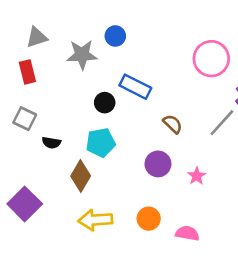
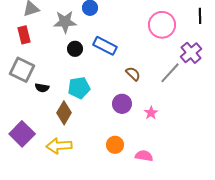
black circle: (105, 103) -> (75, 49), moved
gray square: (25, 119) -> (22, 70), size x1.4
yellow arrow: (95, 220) -> (59, 146), moved

